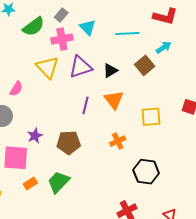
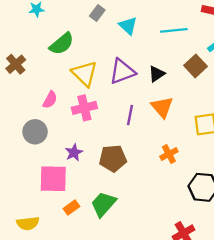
green semicircle: (34, 27) -> (62, 44), moved
pink cross: (62, 39) -> (84, 108), moved

